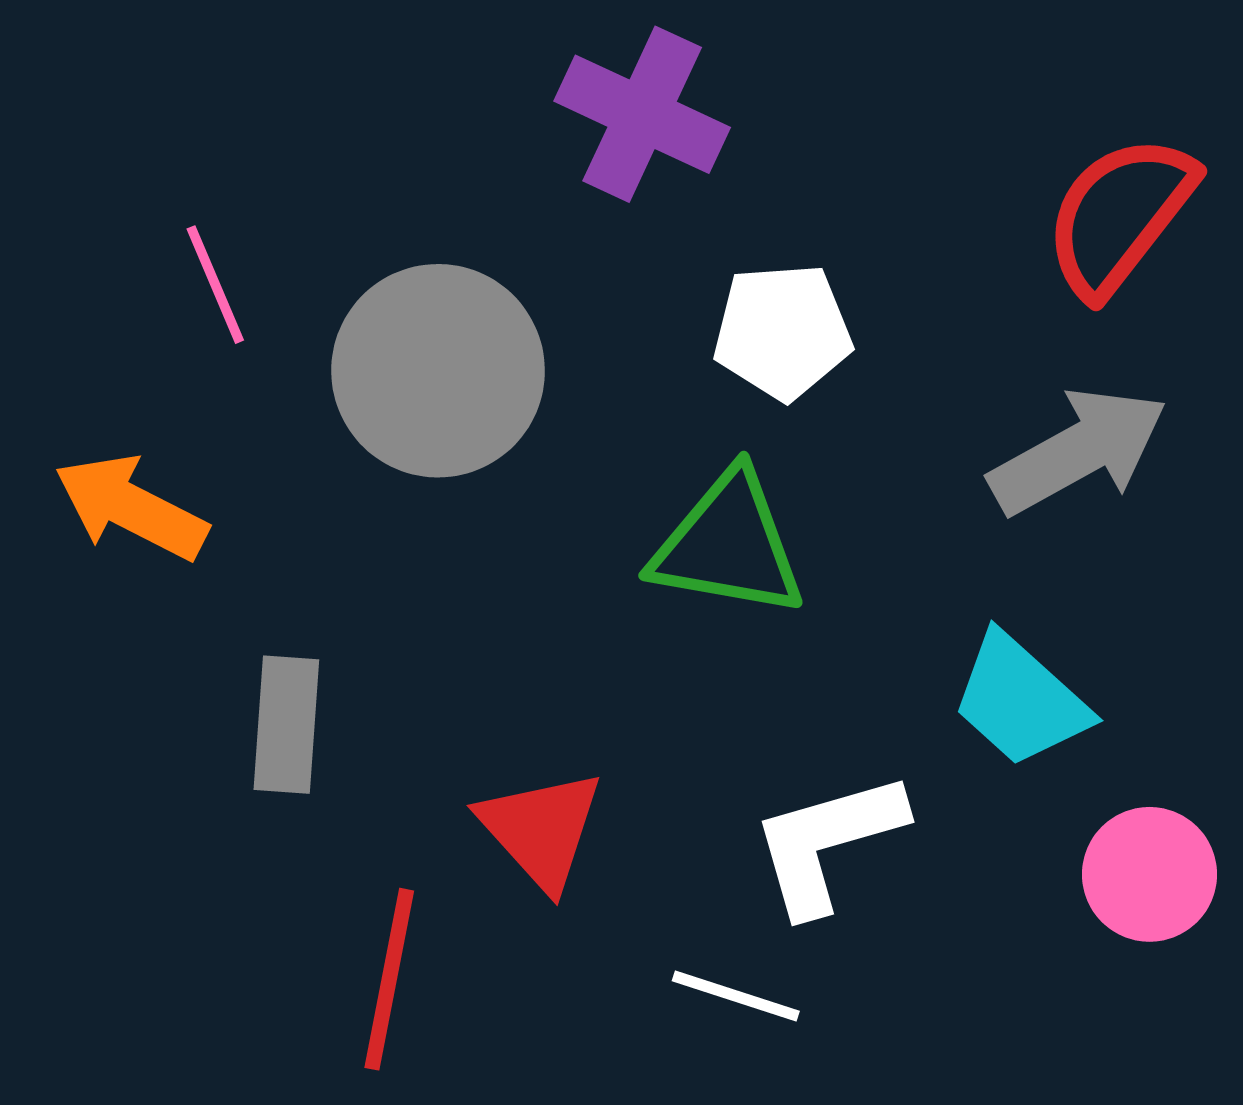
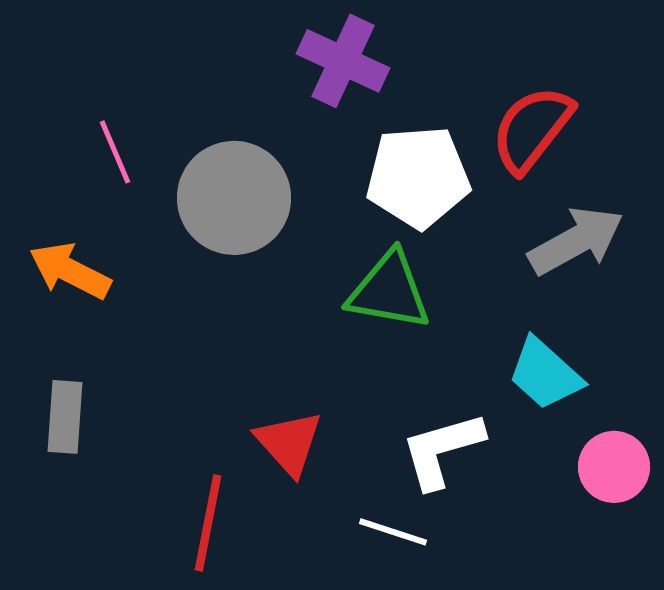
red semicircle: (1120, 215) -> (532, 129), moved
white pentagon: (783, 331) -> (418, 177), size x1.4
gray rectangle: (286, 725) -> (65, 417), moved

